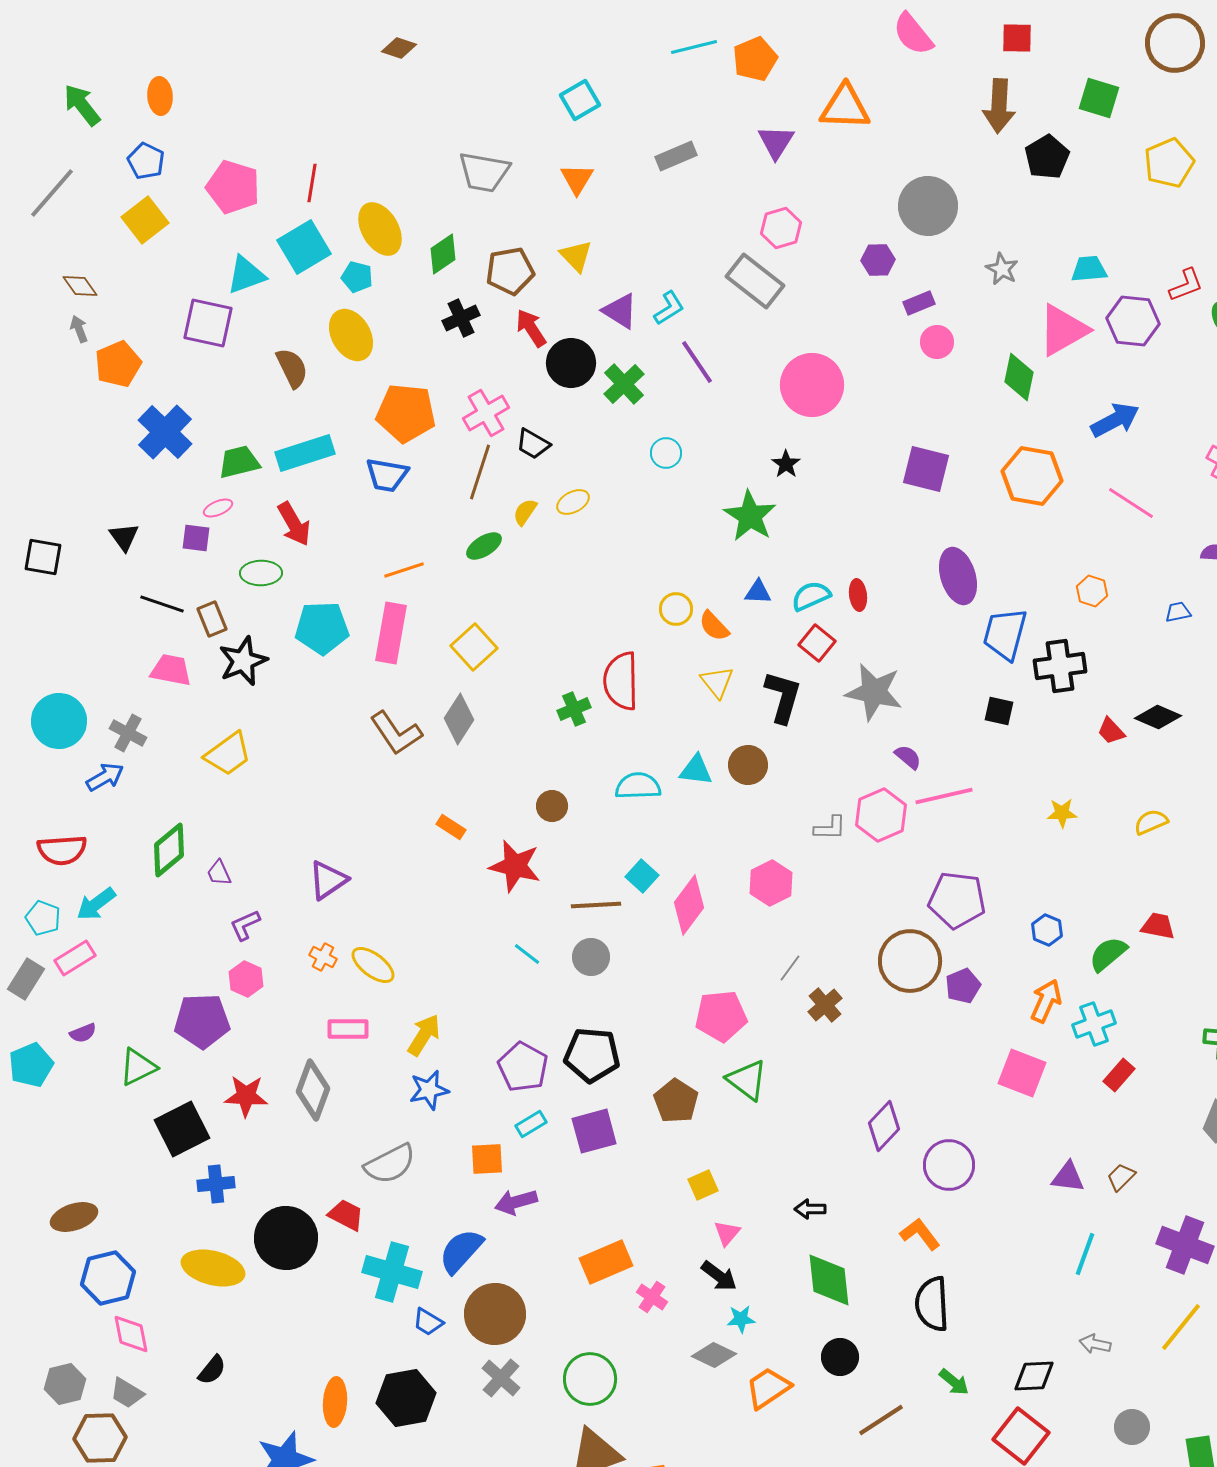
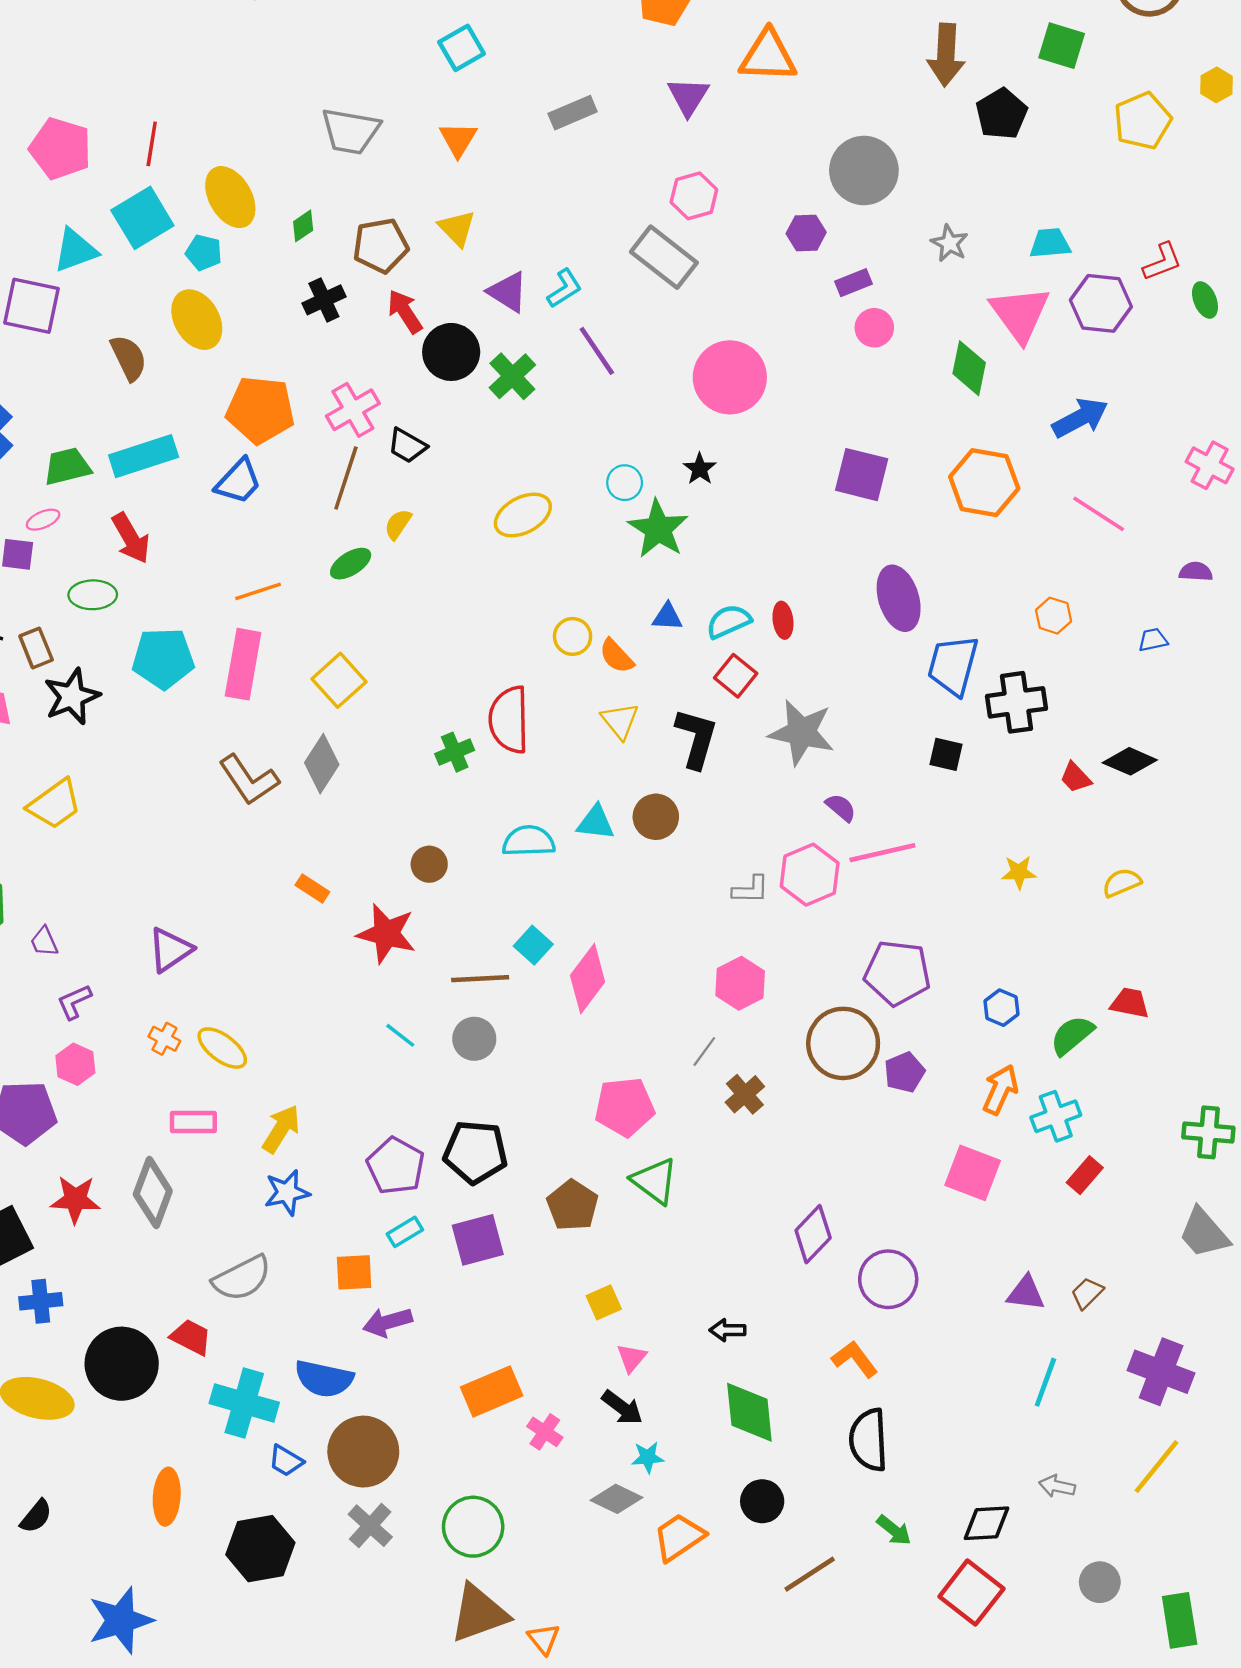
green diamond: (443, 254) -> (303, 226), size x0.7
pink triangle: (1063, 330) -> (1020, 314), turned -36
cyan circle: (666, 453) -> (625, 483), moved
blue trapezoid: (387, 475) -> (238, 481), turned -57
yellow ellipse: (573, 502) -> (523, 515), moved, size x1.5
pink hexagon: (771, 883) -> (740, 983), moved
blue semicircle: (461, 1251) -> (324, 1379), turned -120
orange ellipse: (335, 1402) -> (167, 1497), moved

